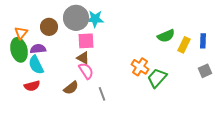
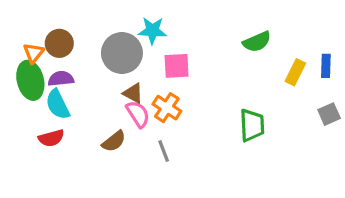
gray circle: (76, 18) -> (122, 53), moved
brown circle: (49, 27) -> (59, 43), moved
green semicircle: (166, 36) -> (257, 42), moved
pink square: (86, 41) -> (177, 66), moved
orange cross: (140, 67) -> (167, 108), moved
green trapezoid: (157, 78) -> (252, 125), turned 135

